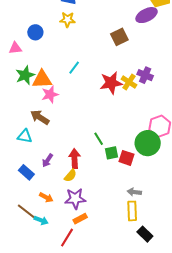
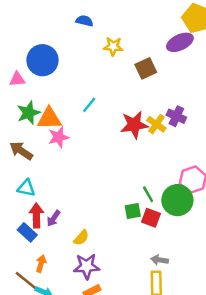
yellow star: (67, 20) -> (113, 46), moved
blue circle: (35, 32) -> (43, 60), size x1.6
brown arrow: (40, 117) -> (21, 151), moved
green line: (99, 139) -> (148, 194), moved
red arrow: (75, 159) -> (36, 215), moved
orange arrow: (46, 197) -> (41, 264), moved, turned -104

